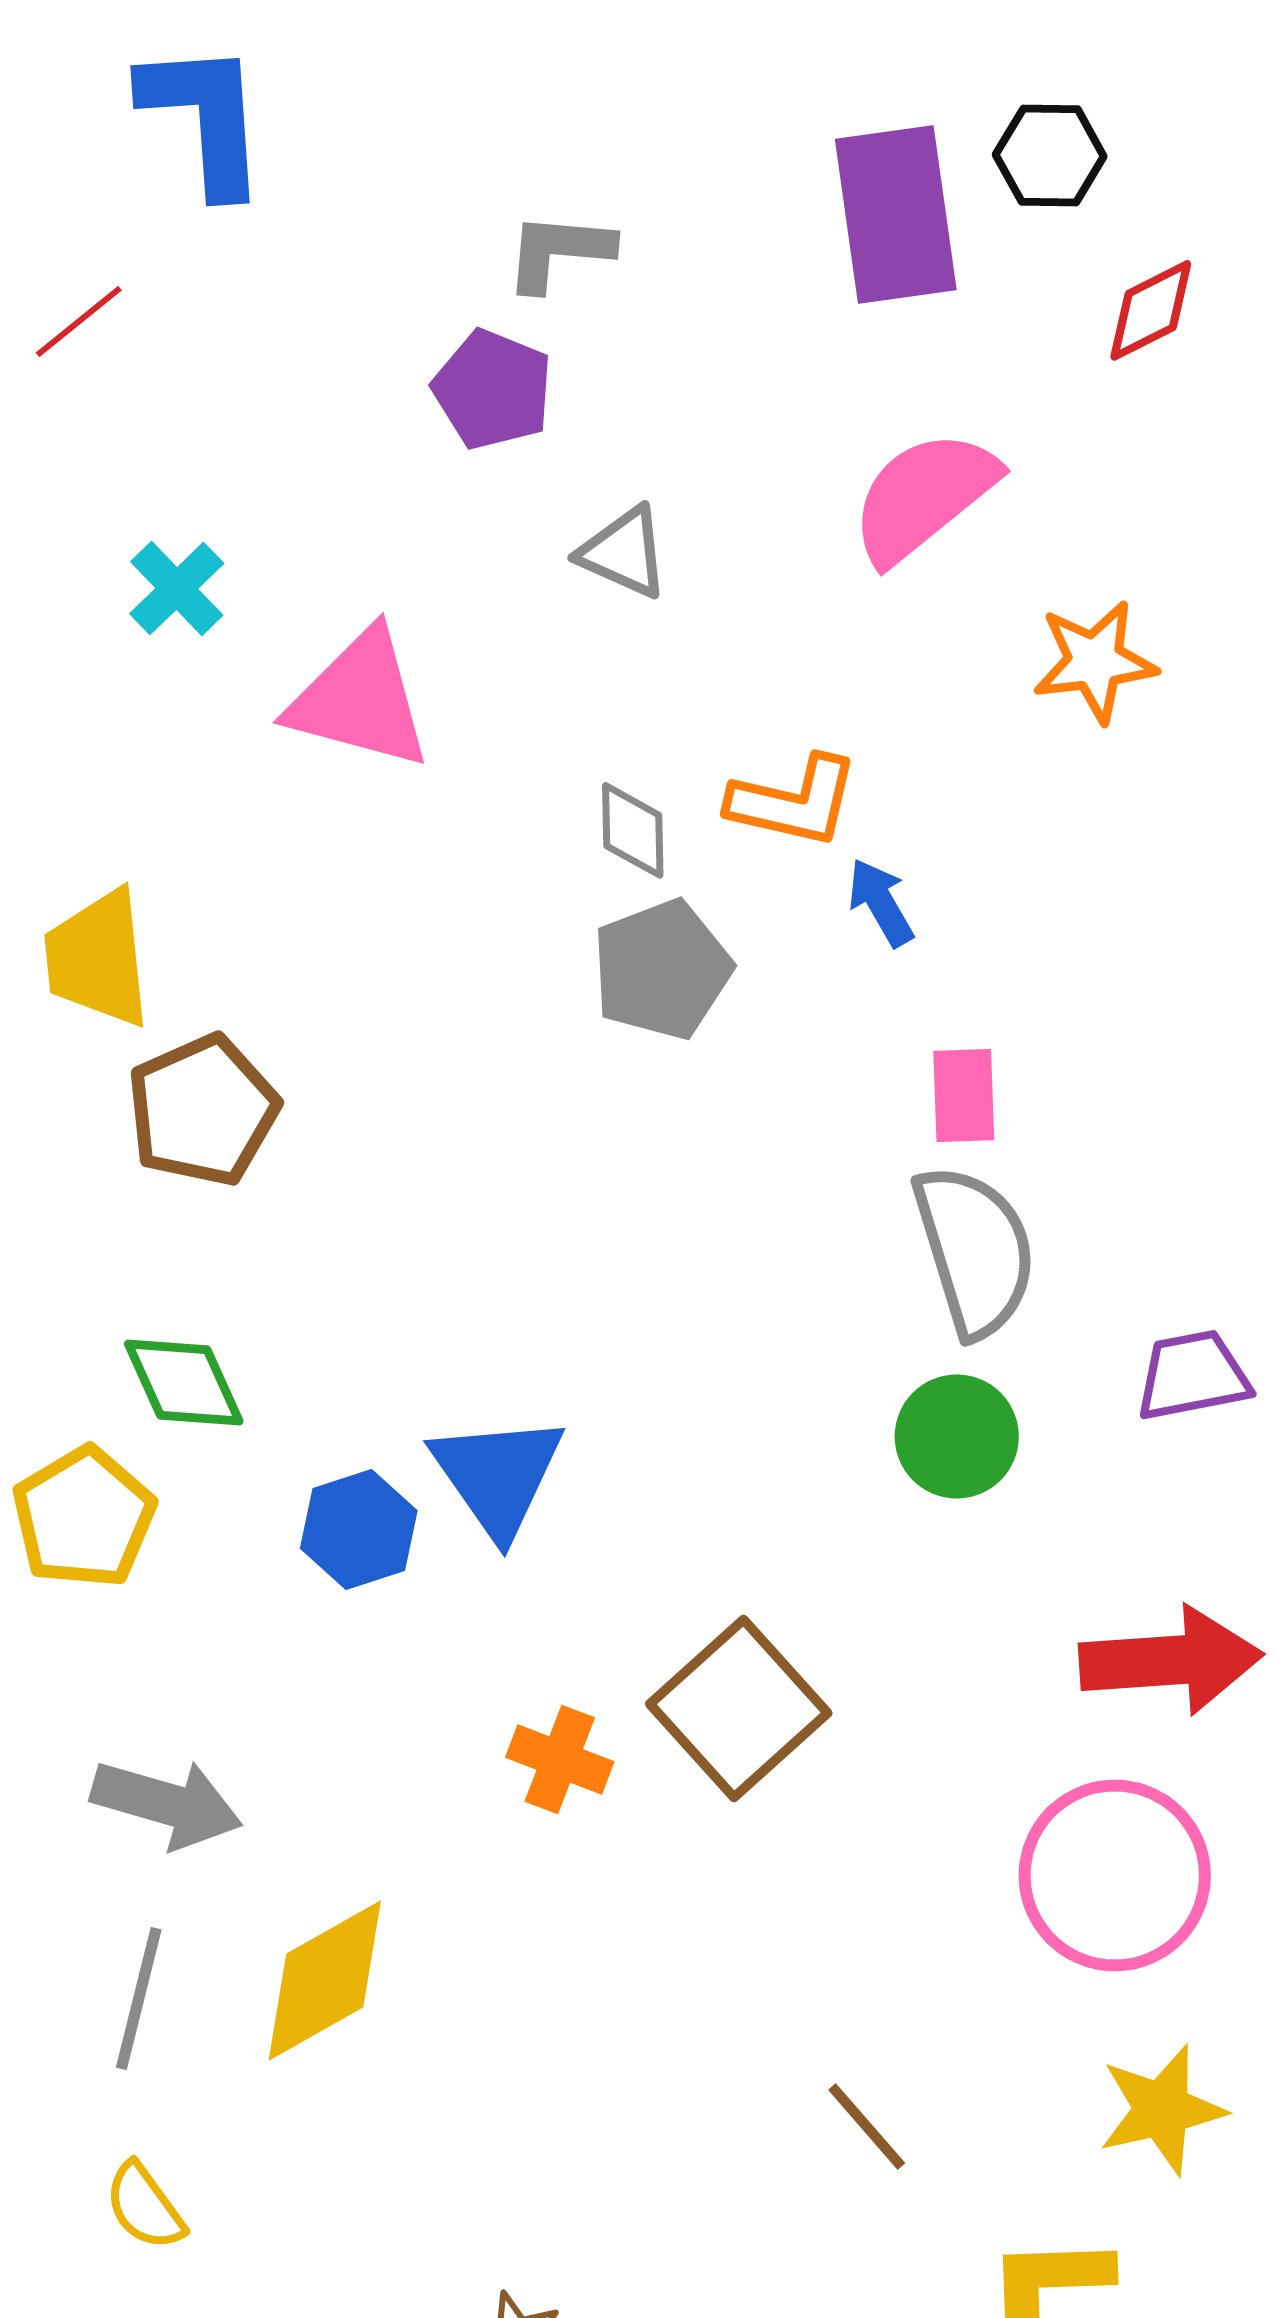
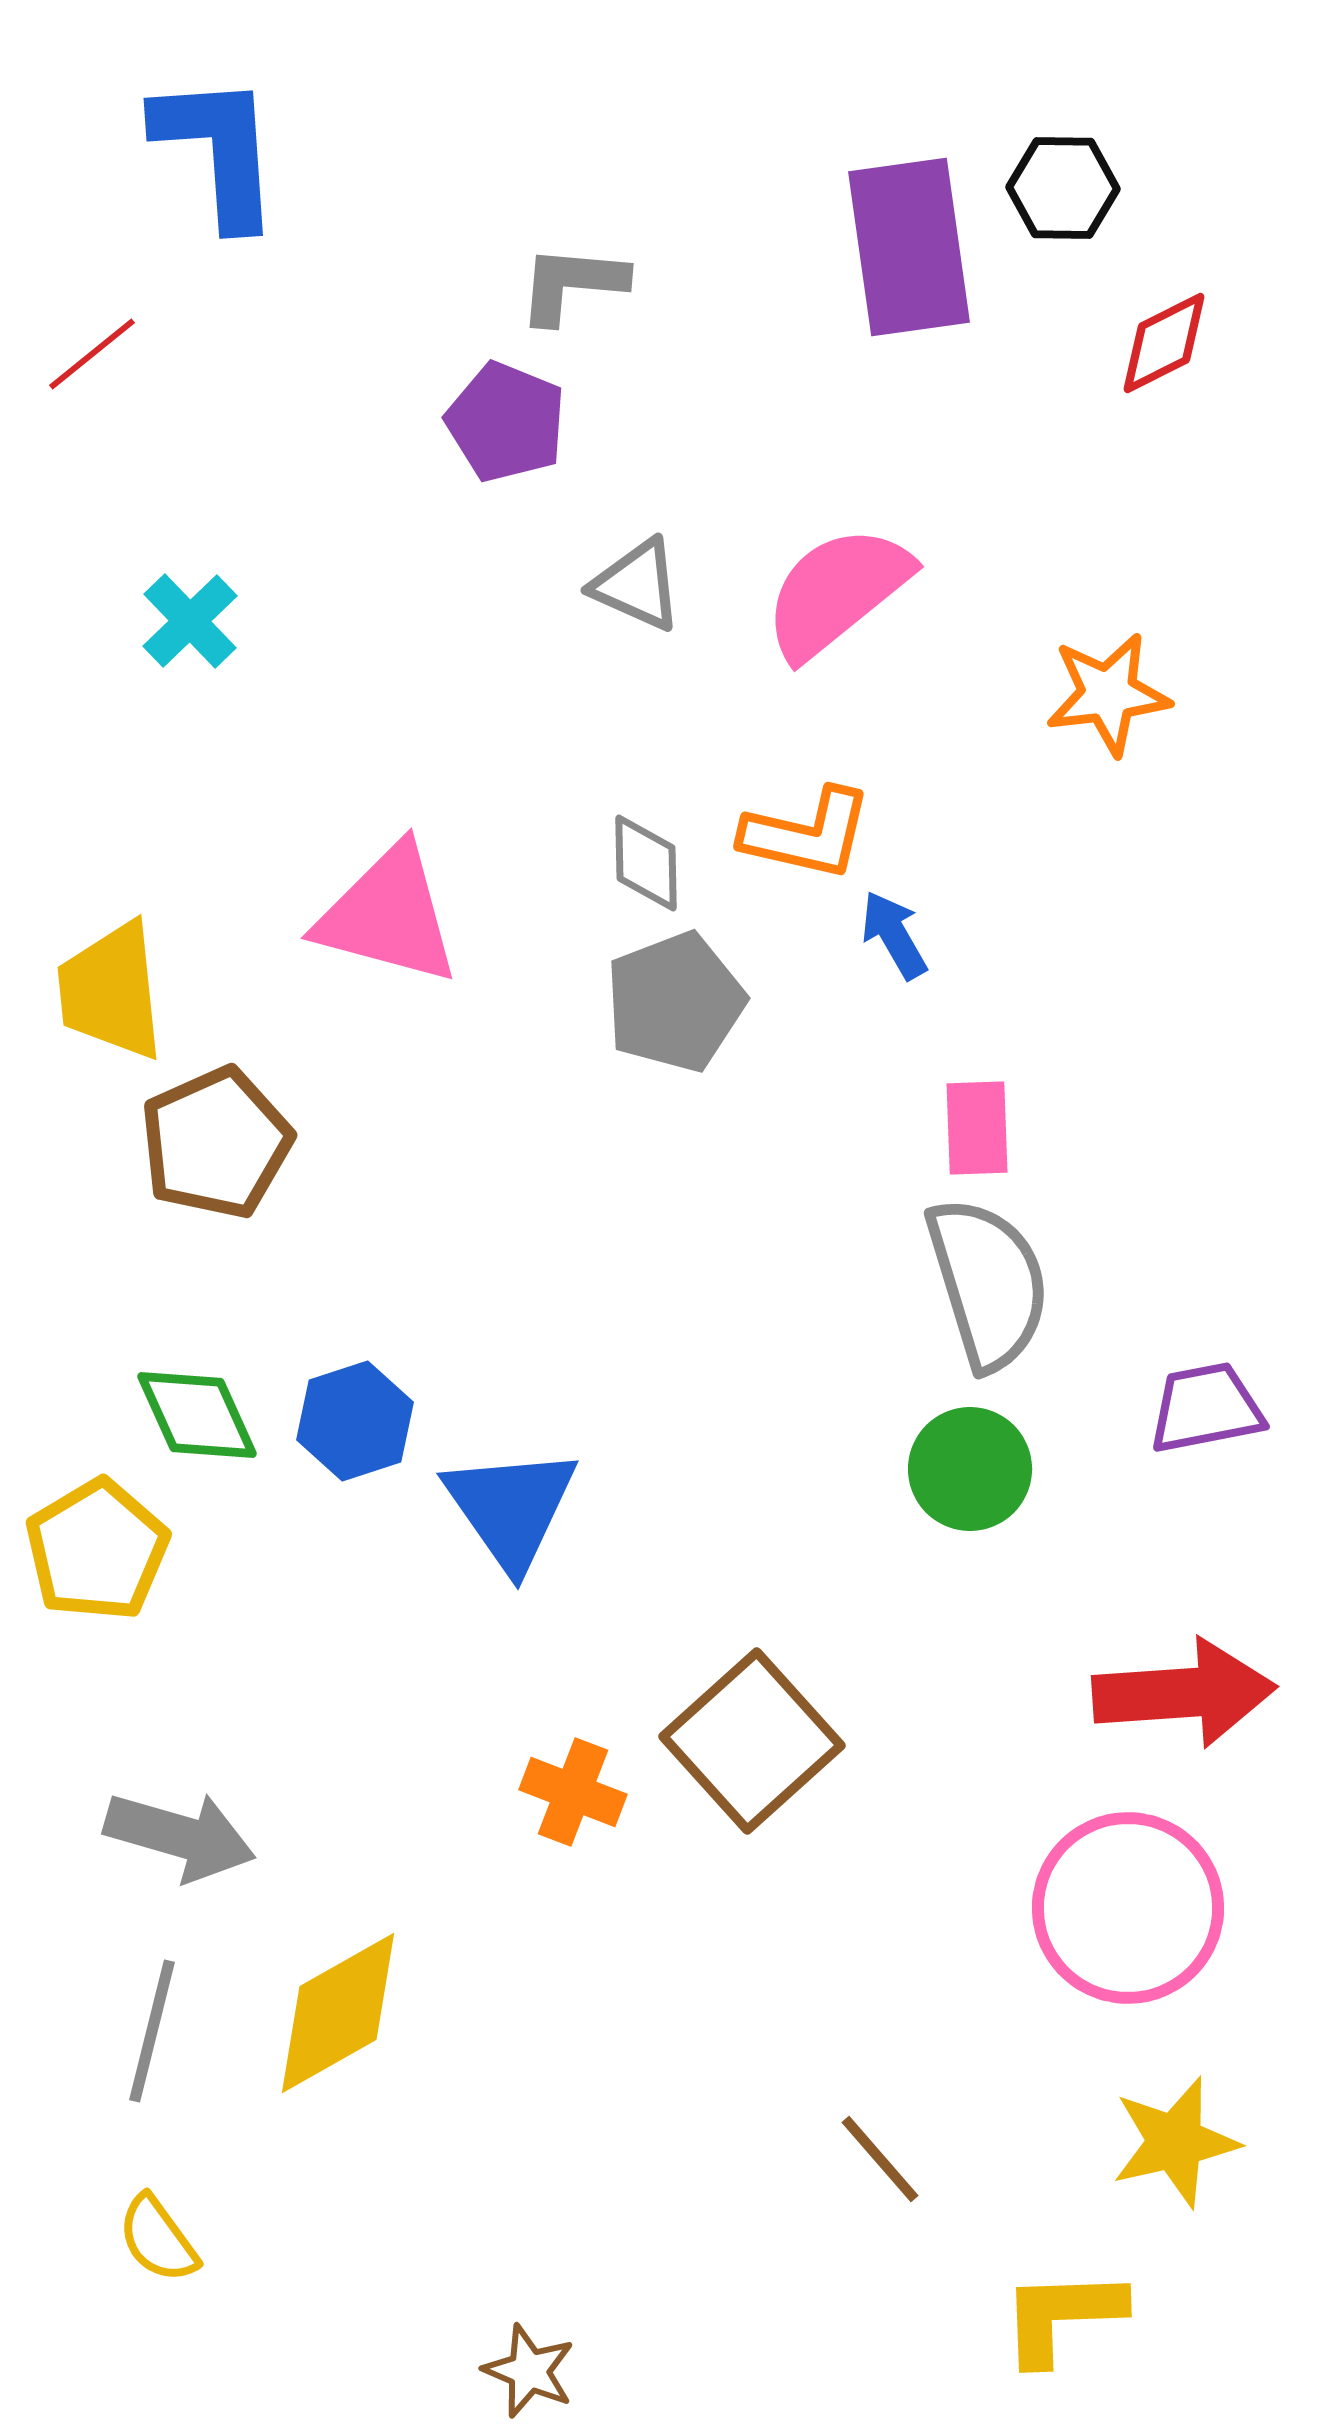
pink semicircle: (924, 496) -> (837, 592), moved
pink triangle: (360, 699) -> (388, 915), moved
blue hexagon: (359, 1529) -> (355, 1421), moved

